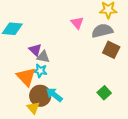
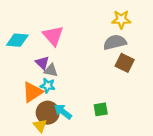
pink triangle: (77, 23) -> (53, 36), moved, size x1.5
orange triangle: (26, 77) -> (32, 92), turned 40
green square: (104, 93) -> (101, 109), moved, turned 32

